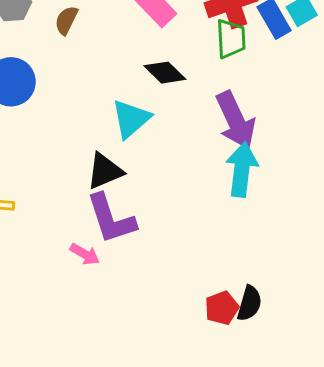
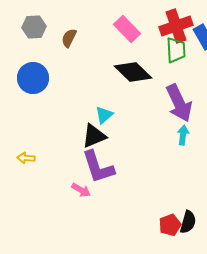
black diamond: (165, 73) -> (133, 72), size x1.4
cyan triangle: (131, 119) -> (104, 115), moved, size x0.7
cyan arrow: (242, 170) -> (183, 135), size x0.6

